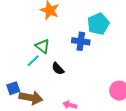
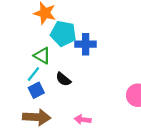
cyan pentagon: (98, 24) -> (63, 33), moved, turned -30
blue square: (13, 88) -> (36, 90), moved

